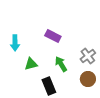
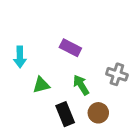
gray cross: (88, 56) -> (117, 74), turned -35
brown circle: (88, 79) -> (98, 113), moved

